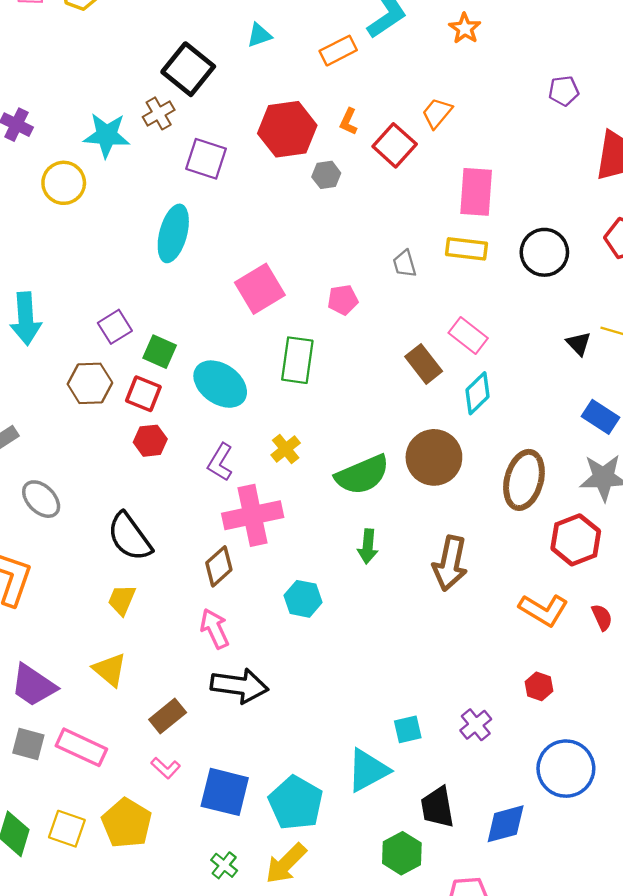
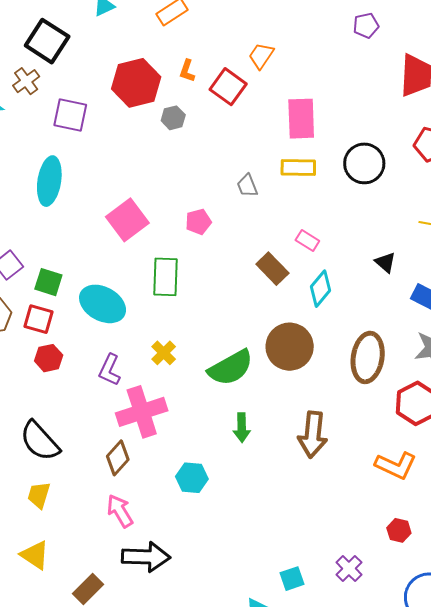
pink rectangle: (468, 335) -> (307, 241), size x0.7
black triangle: (579, 344) -> (385, 262), moved

